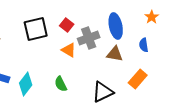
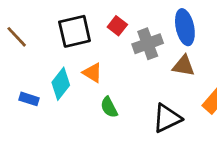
orange triangle: (69, 50) -> (92, 73), moved
cyan diamond: (26, 84) -> (61, 84), moved

